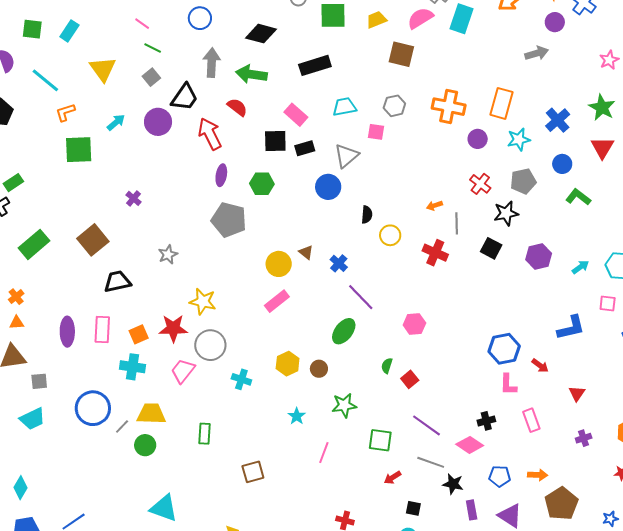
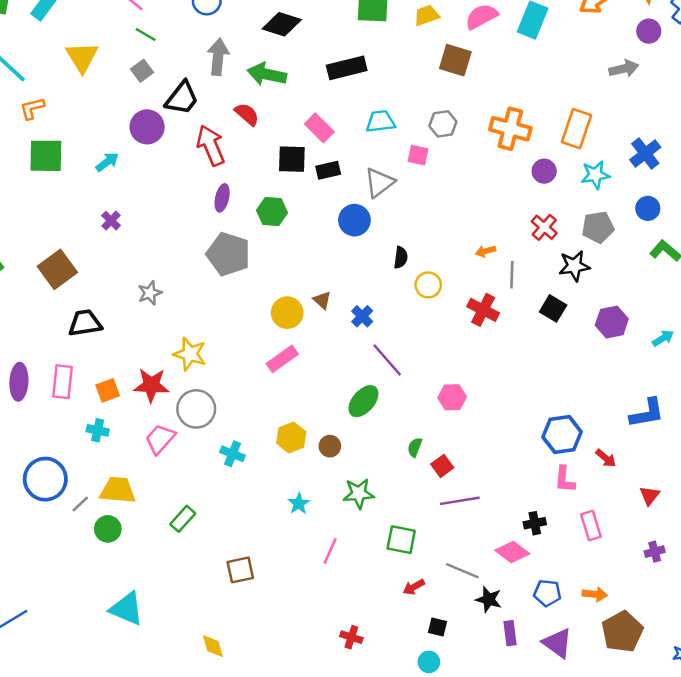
cyan arrow: (116, 122) -> (107, 162), moved
cyan cross: (132, 367) -> (98, 430), size x0.7
purple line: (426, 425) -> (460, 501), moved, turned -48
green rectangle: (205, 434) -> (183, 519), turned 35

